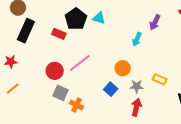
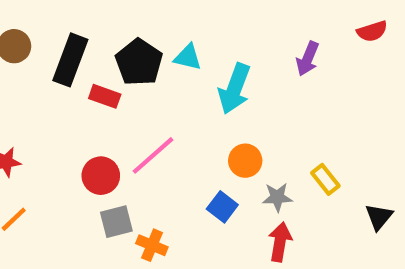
black rectangle: (26, 31) -> (70, 60), moved
cyan arrow: (137, 39) -> (235, 89), moved, size x1.6
yellow rectangle: (160, 79) -> (325, 179), turned 32
gray square: (61, 93) -> (116, 222), turned -35

